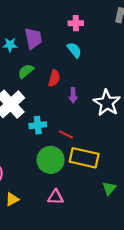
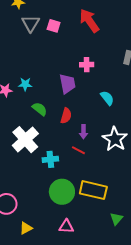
purple trapezoid: (33, 38) -> (67, 84), moved
cyan semicircle: (74, 50) -> (107, 98), moved
green semicircle: (26, 71) -> (40, 109), turned 77
red line: (66, 134) -> (78, 150), moved

